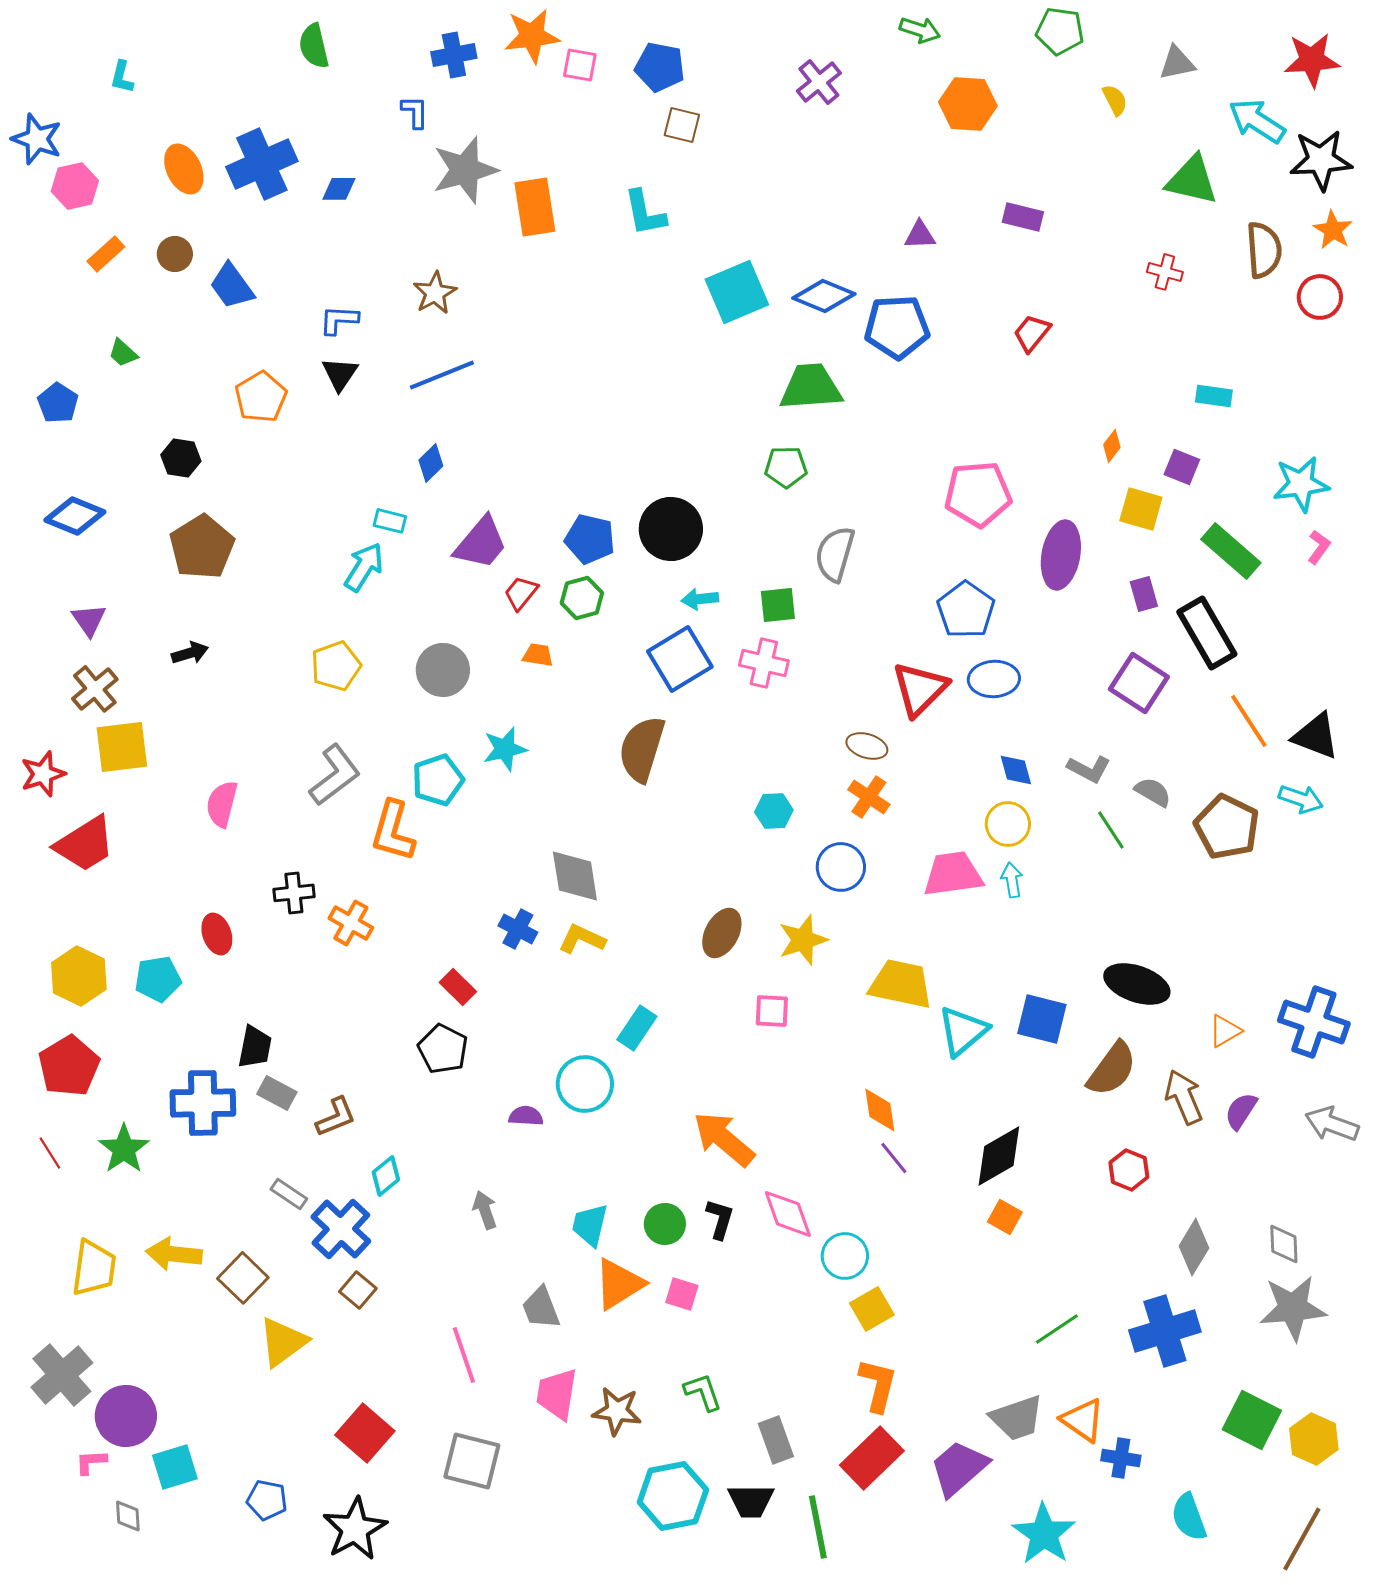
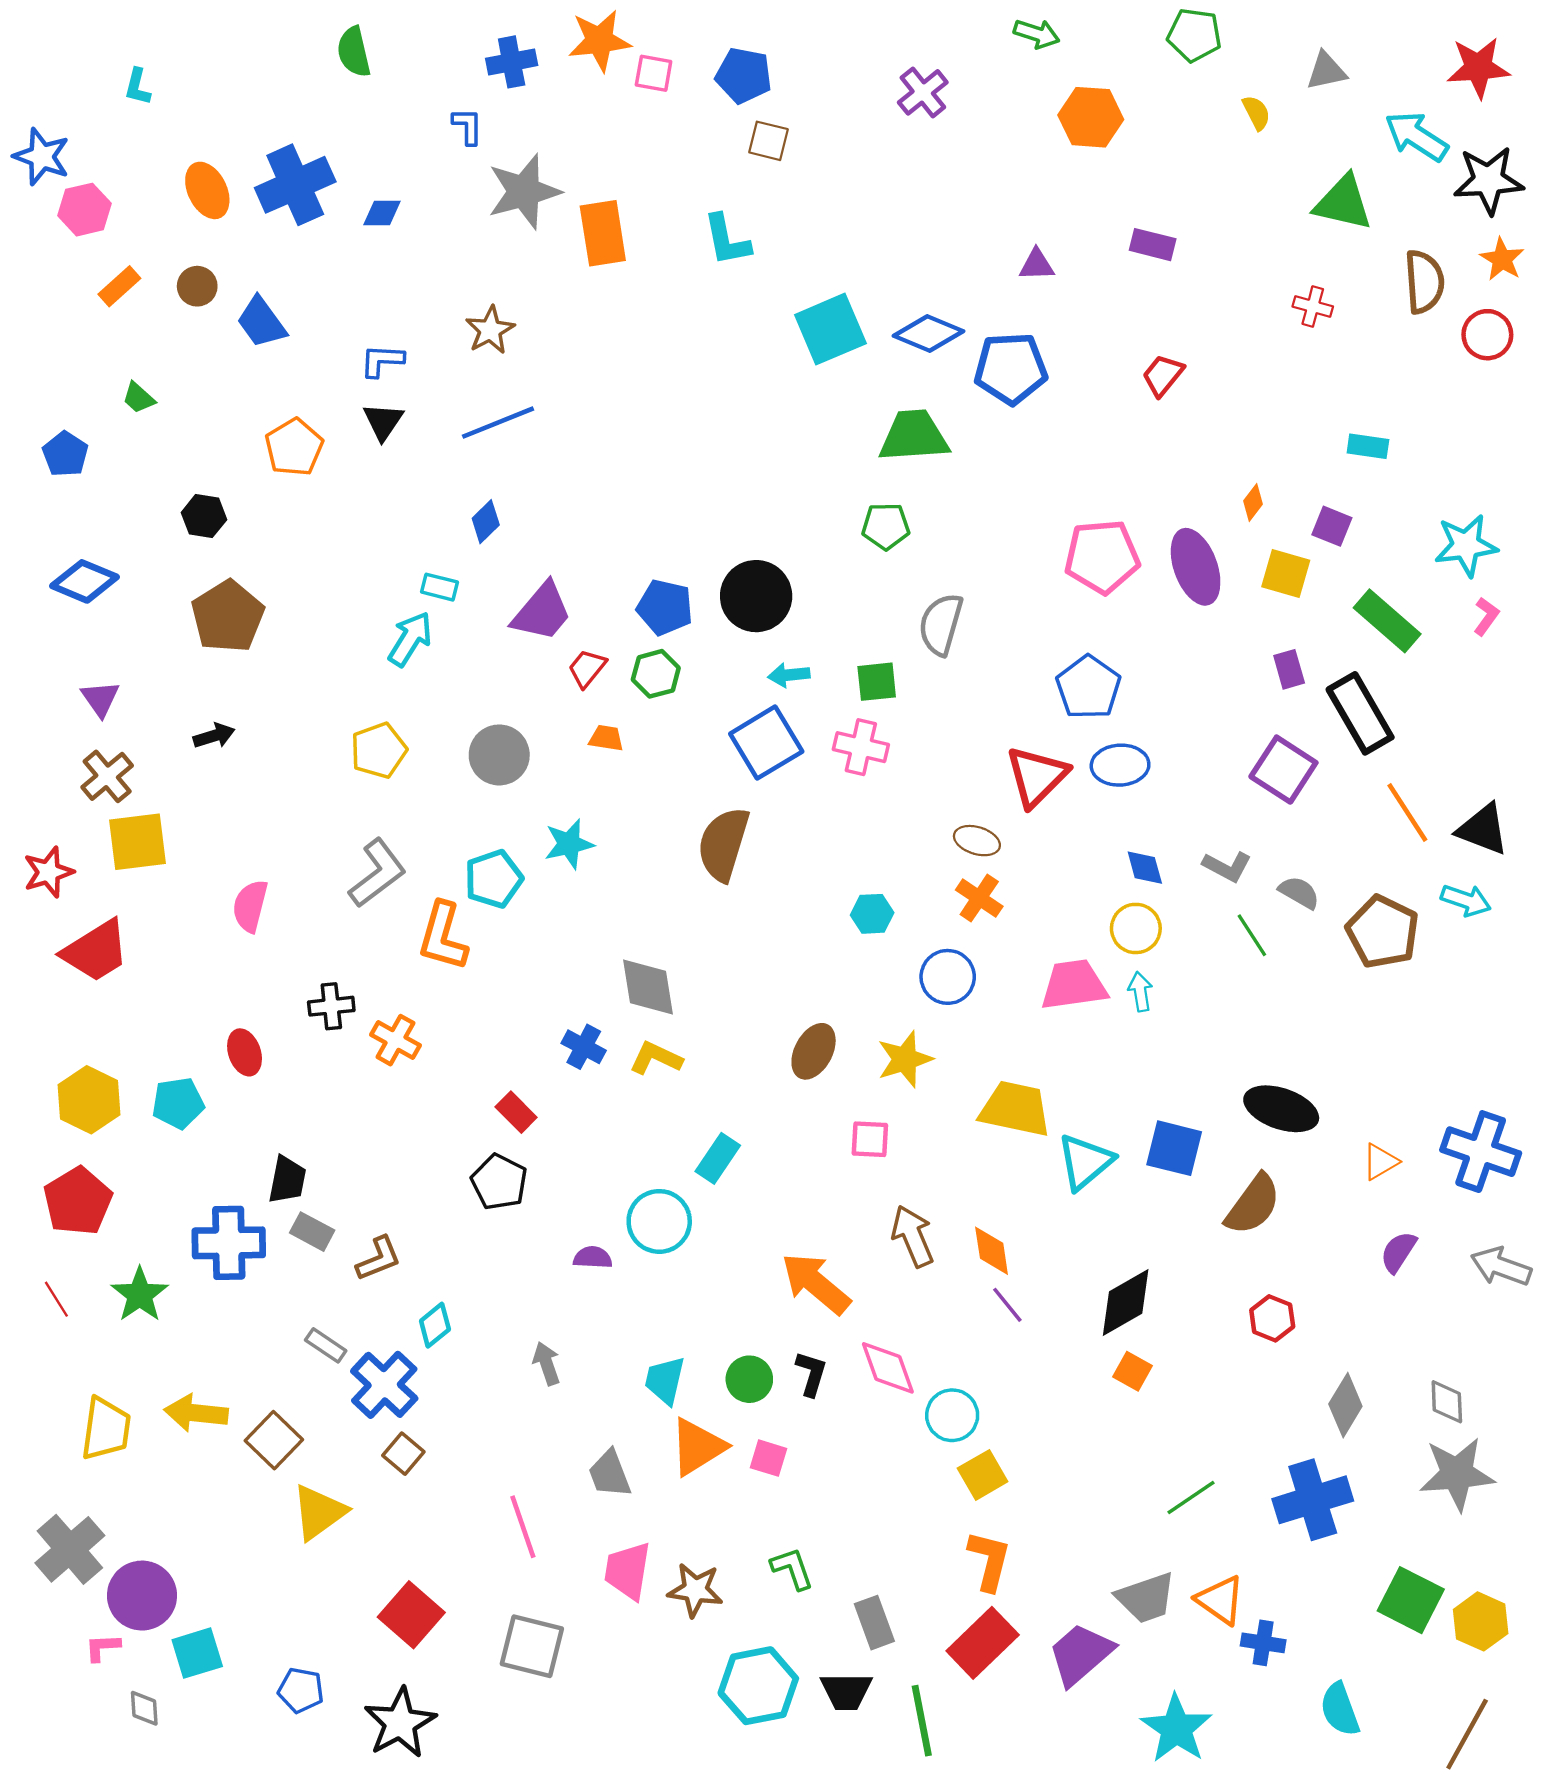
purple ellipse: (1061, 555) -> (1196, 567), moved, turned -30
brown arrow: (1184, 1097) -> (913, 1236), moved

